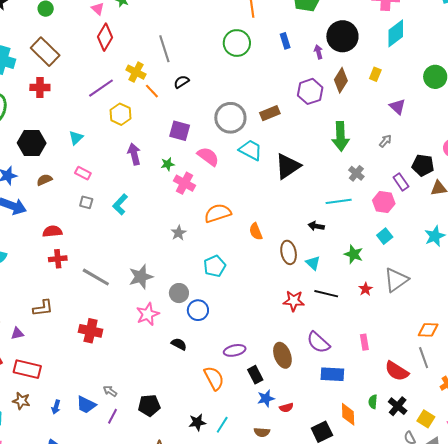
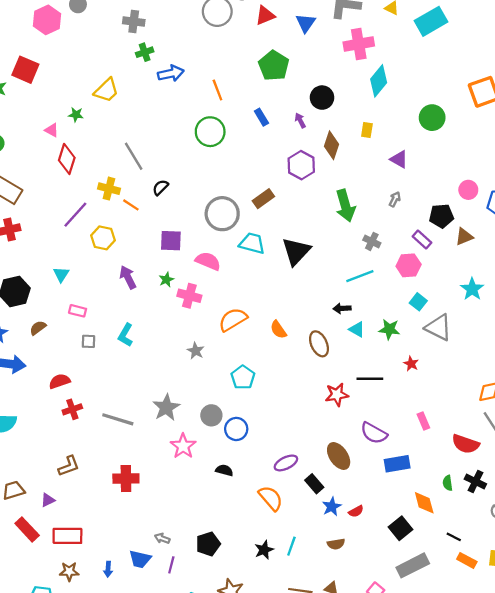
black circle: (342, 36) -> (322, 98), size x0.7
cyan triangle: (313, 263) -> (357, 329), moved
gray triangle: (396, 280) -> (438, 327), moved, turned -44

